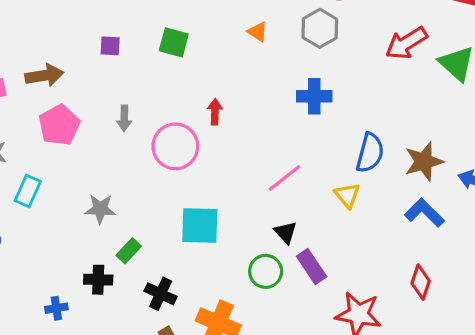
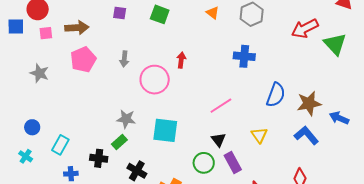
cyan rectangle: (28, 191) -> (60, 145), moved
yellow triangle: (347, 195) -> (259, 135), moved
gray star: (100, 209) -> (126, 119), moved

